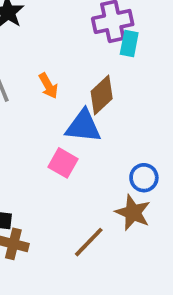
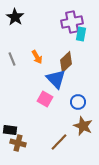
blue triangle: (83, 126) -> (56, 79), turned 40
blue circle: (144, 178) -> (78, 102), moved

